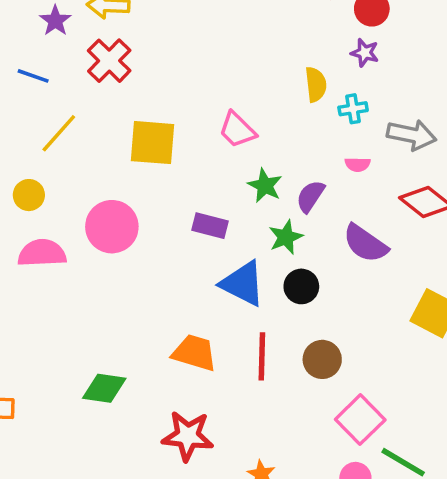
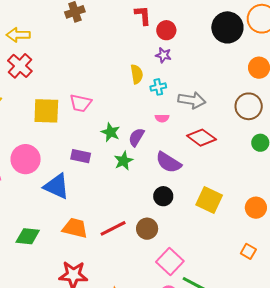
pink trapezoid: (237, 130) -> (81, 103), moved, turned -30
blue triangle: (243, 284) -> (57, 186), moved
black circle: (301, 286) -> (163, 196), moved
red line: (262, 356) -> (113, 228), turned 64
green diamond: (104, 388) -> (28, 236), moved

